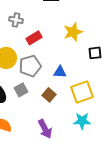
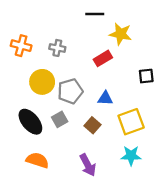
gray cross: (16, 20) -> (57, 48), moved
yellow star: (73, 32) -> (120, 34), moved, turned 30
red rectangle: (34, 38) -> (103, 58), moved

